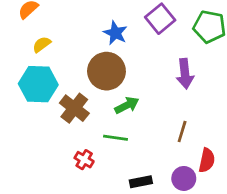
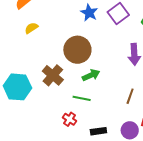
blue star: (115, 33) -> (89, 13), moved
cyan hexagon: (38, 84) -> (17, 87), moved
red cross: (84, 160) -> (69, 119), moved

